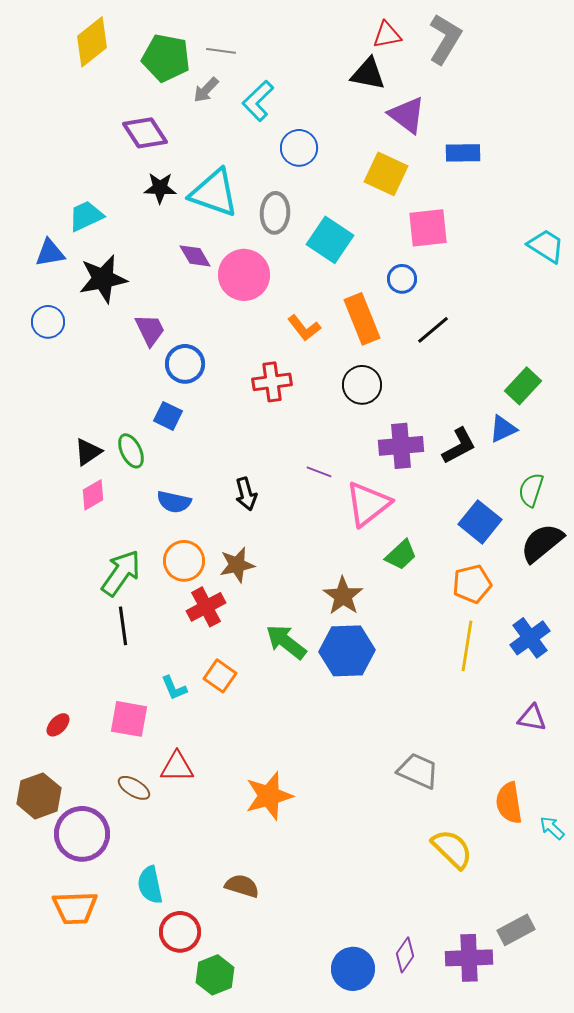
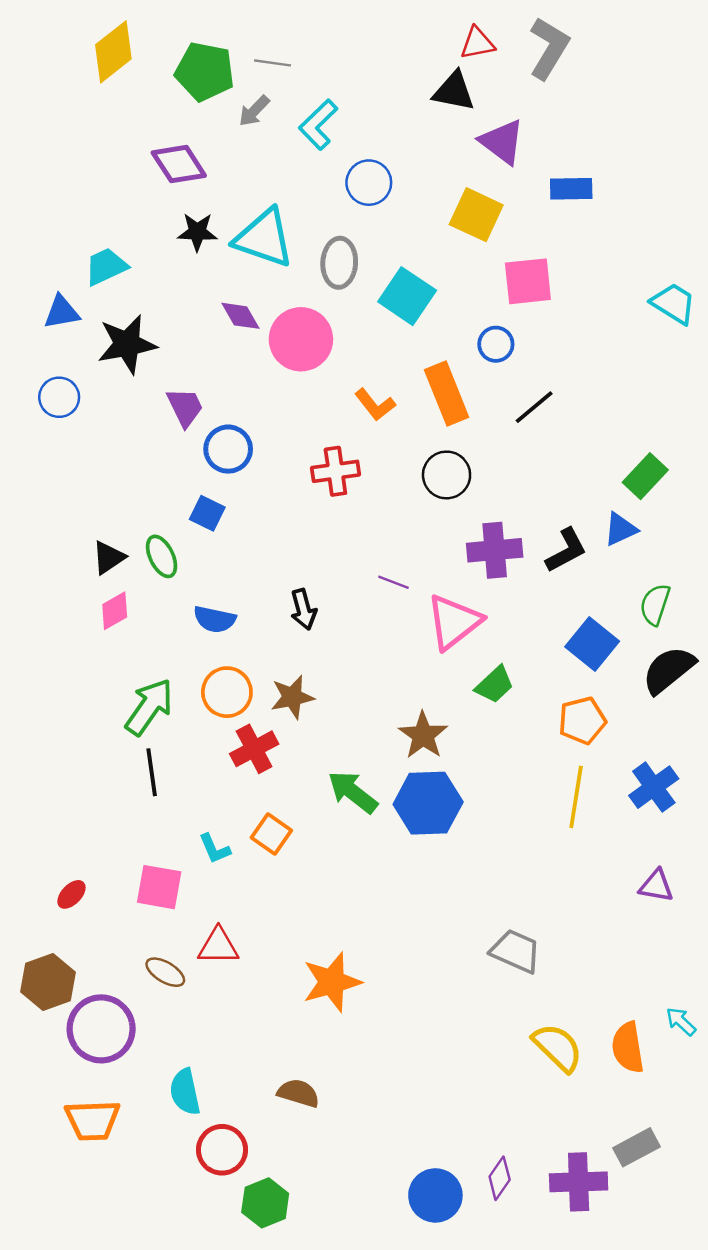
orange semicircle: (509, 803) -> (628, 1047), moved

